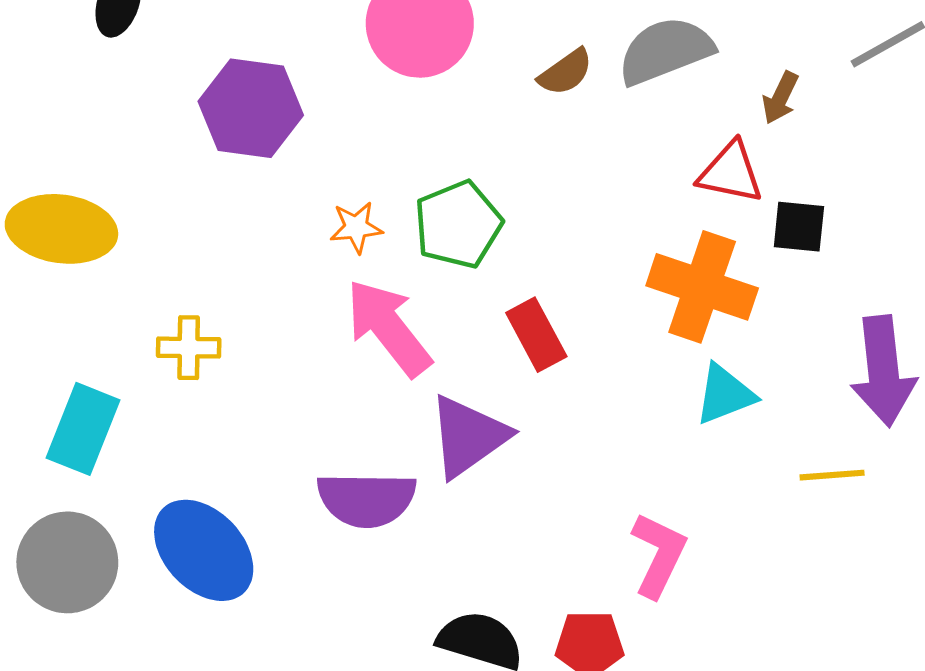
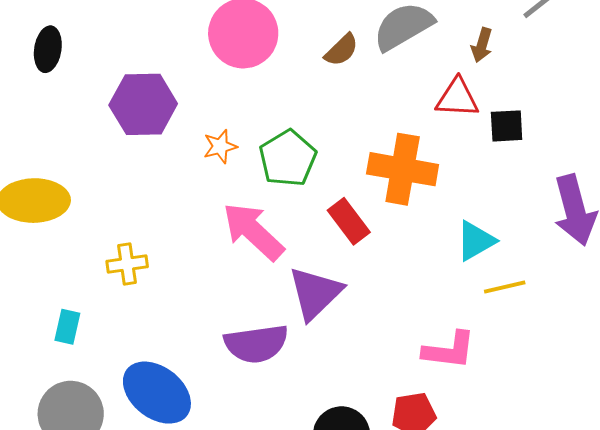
orange star: (356, 227) -> (220, 146), moved
orange cross: (702, 287) -> (403, 169), moved
cyan rectangle: (83, 429) -> (67, 327), size x0.6
yellow line: (832, 475) -> (505, 287), moved
pink L-shape: (659, 555) -> (449, 350), turned 80

